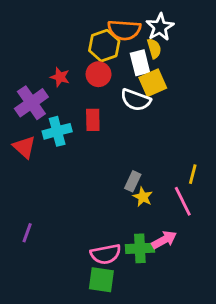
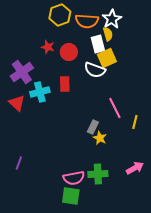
yellow hexagon: (104, 46) -> (60, 15), moved
red star: (60, 77) -> (48, 47), moved
pink line: (183, 201) -> (115, 108), moved
pink arrow: (164, 240) -> (135, 168), moved

